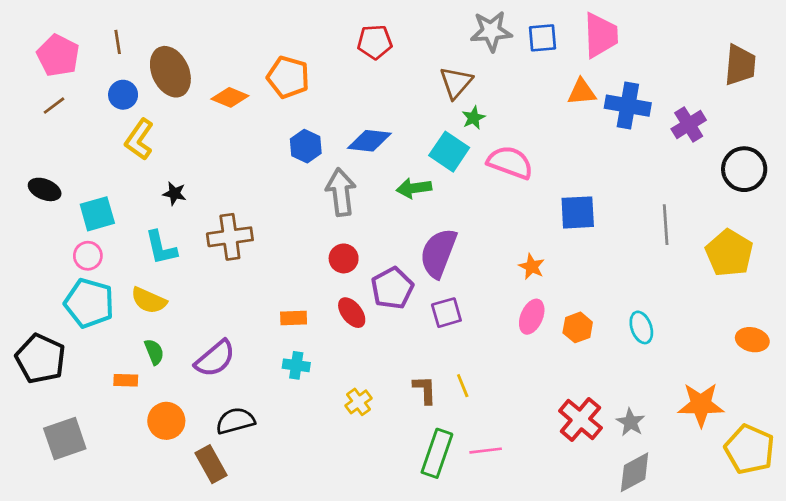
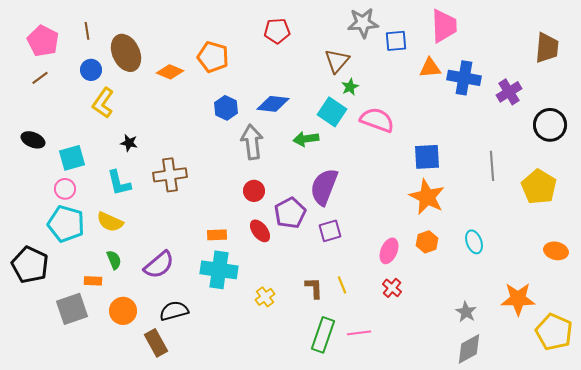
blue square: (543, 38) -> (396, 41), moved
orange star: (532, 267) -> (427, 197), moved, size x1.8
pink ellipse: (532, 317) -> (389, 251), moved
cyan cross: (296, 365) -> (219, 270), size x1.8
red cross: (580, 419) -> (392, 288), moved, size x0.6
gray square: (65, 438) -> (72, 309), moved

